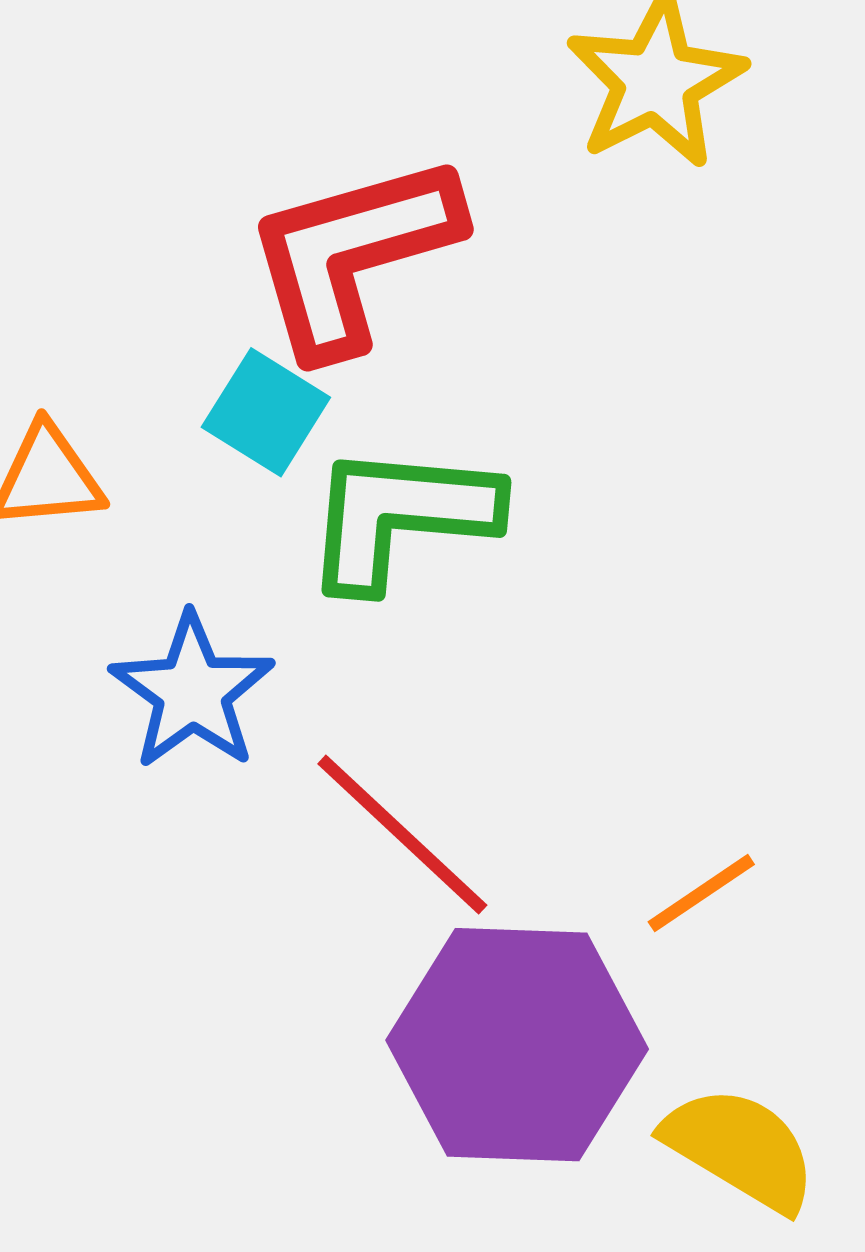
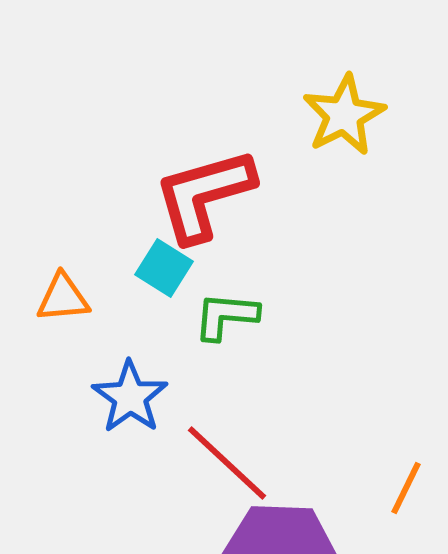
green L-shape: (400, 516) -> (226, 316), size x0.7
orange line: (701, 893) -> (406, 488), moved, turned -30

